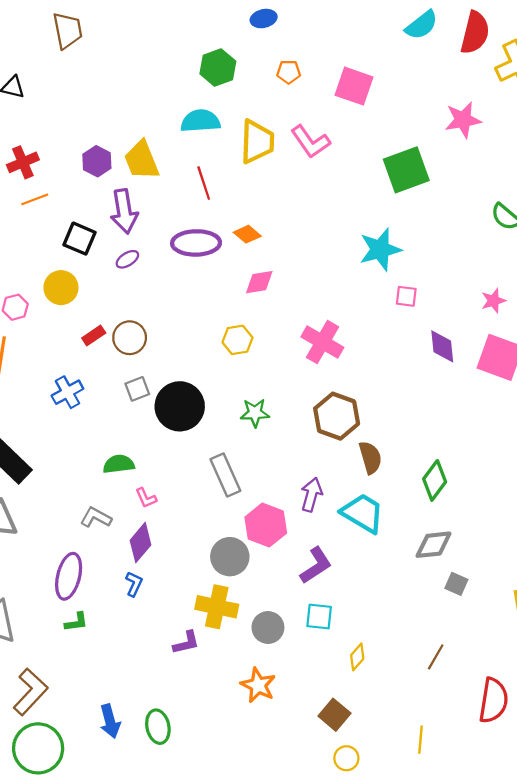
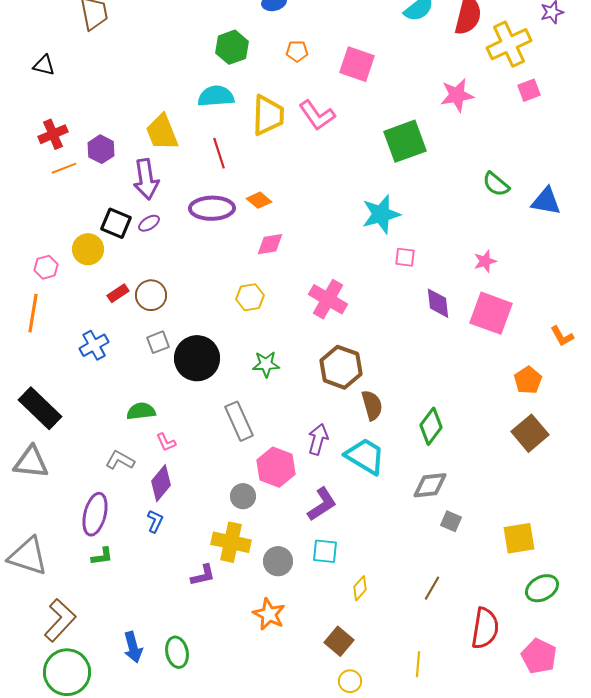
purple hexagon: (97, 161) -> (101, 149), moved
black square: (79, 239) -> (116, 223), moved
gray circle: (230, 557) -> (243, 496), size x0.7

